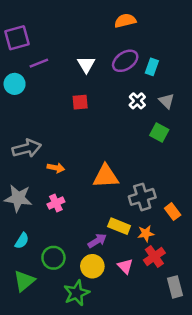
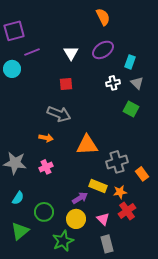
orange semicircle: (125, 21) -> (103, 17), turned 78
cyan rectangle: (152, 67) -> (130, 62), moved
white cross: (137, 101) -> (113, 83), turned 32
gray arrow: (27, 148) -> (59, 114), moved, turned 35
gray rectangle: (175, 287) -> (107, 244), moved

